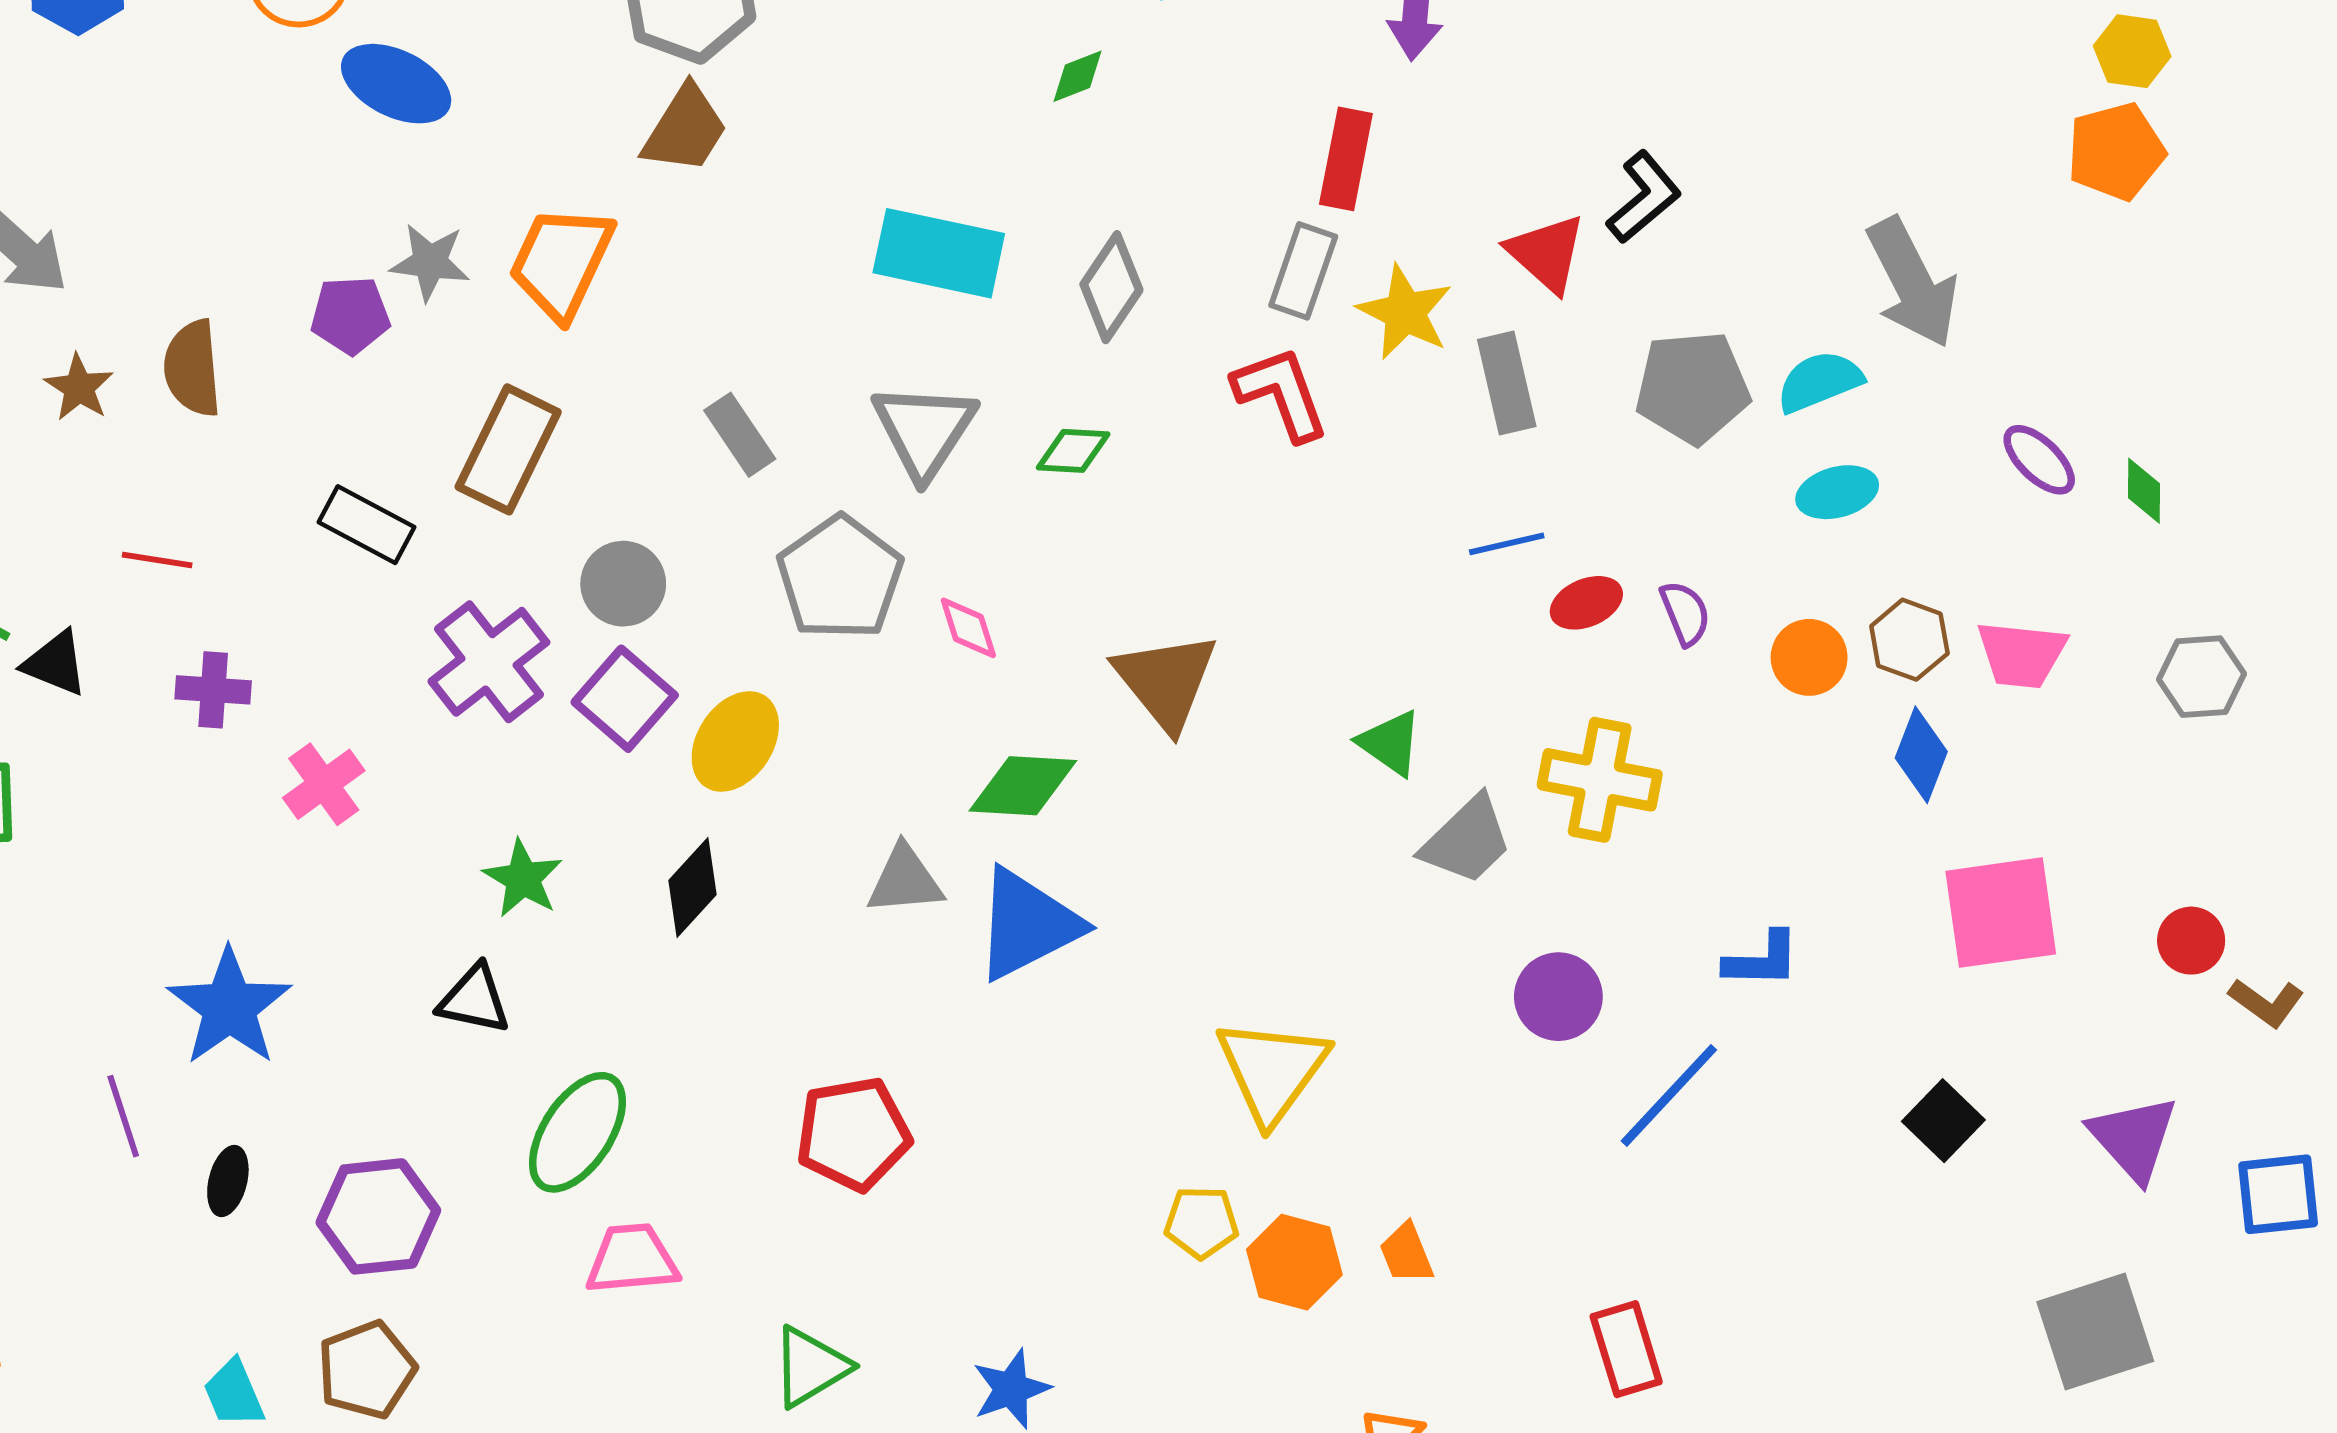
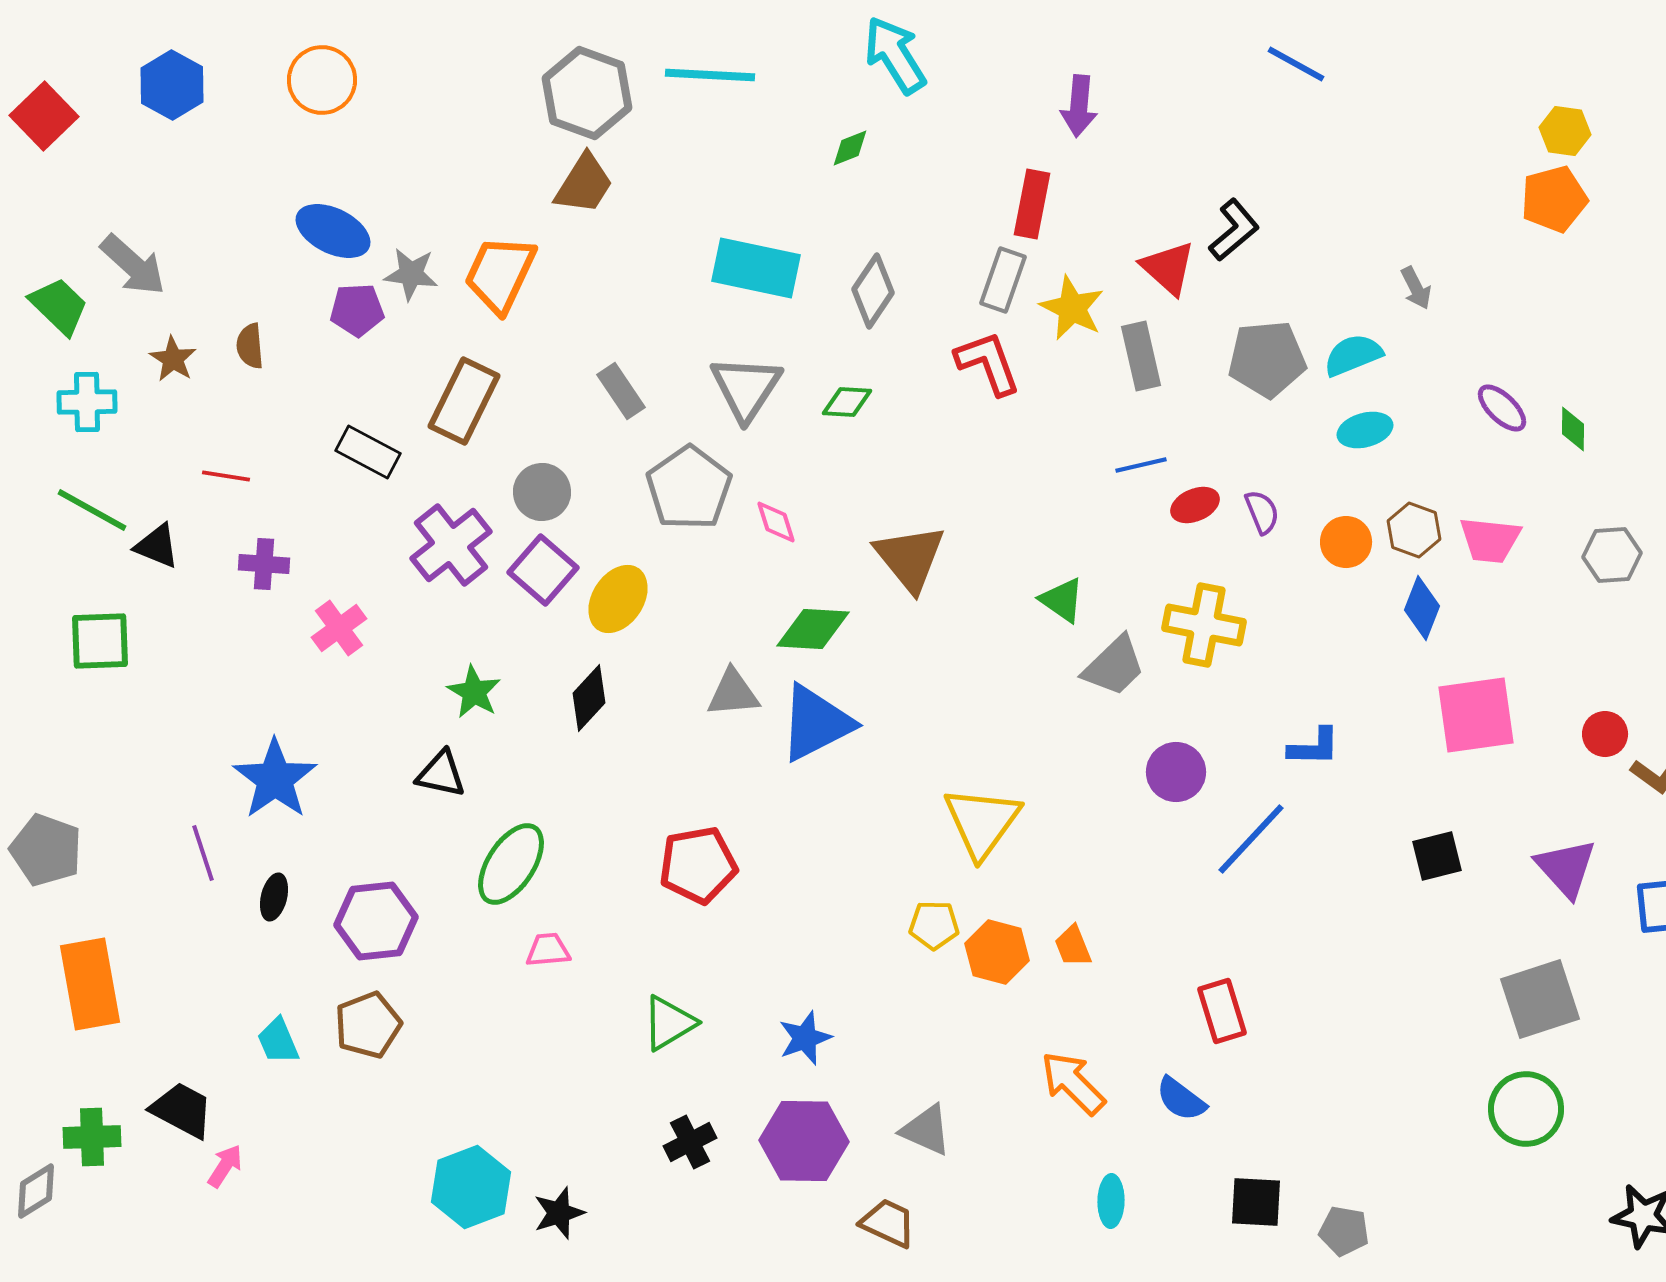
blue ellipse: (396, 84) -> (333, 231), moved
gray arrow: (1912, 283) -> (1416, 288), size x0.5
brown semicircle: (192, 368) -> (250, 346), size x0.7
black square: (1943, 1121) -> (1437, 856), turned 32
pink trapezoid: (632, 1259) -> (548, 950), size x0.7

